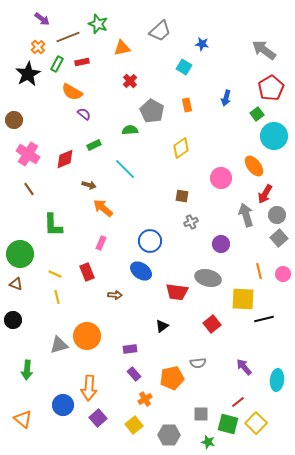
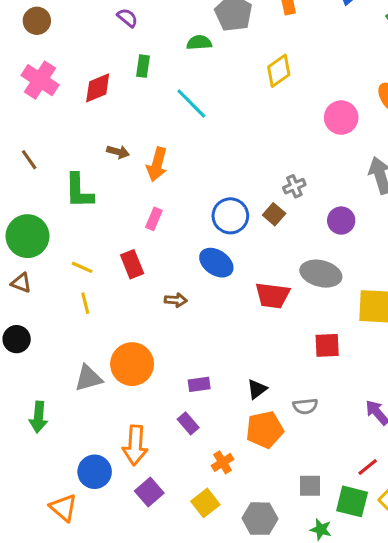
brown circle: (14, 120) -> (37, 21), moved
green rectangle: (94, 145) -> (143, 66), turned -56
brown arrow: (89, 185) -> (118, 152), moved
brown line: (29, 189) -> (29, 160), moved
brown square: (182, 196) -> (274, 214), moved, turned 32
orange arrow: (103, 208) -> (157, 164), turned -115
red square: (212, 324) -> (327, 345), turned 36
black triangle: (162, 326) -> (257, 389), moved
purple rectangle: (134, 374) -> (188, 423), moved
orange triangle: (23, 419) -> (63, 508), moved

